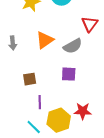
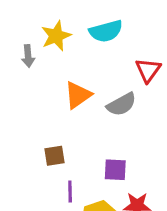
gray arrow: (13, 43) -> (28, 56), moved
purple square: (69, 74) -> (115, 170), moved

